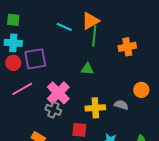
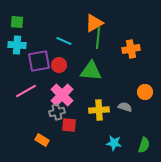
cyan line: (64, 27) -> (64, 41), moved
red circle: (13, 63) -> (59, 65), moved
green triangle: (87, 69) -> (91, 71), size x1.6
gray cross: (53, 110) -> (57, 112), turned -35
red square: (79, 130) -> (69, 125), moved

